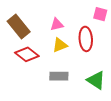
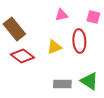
pink triangle: (57, 24) -> (61, 15), moved
gray rectangle: (59, 76) -> (62, 84), moved

